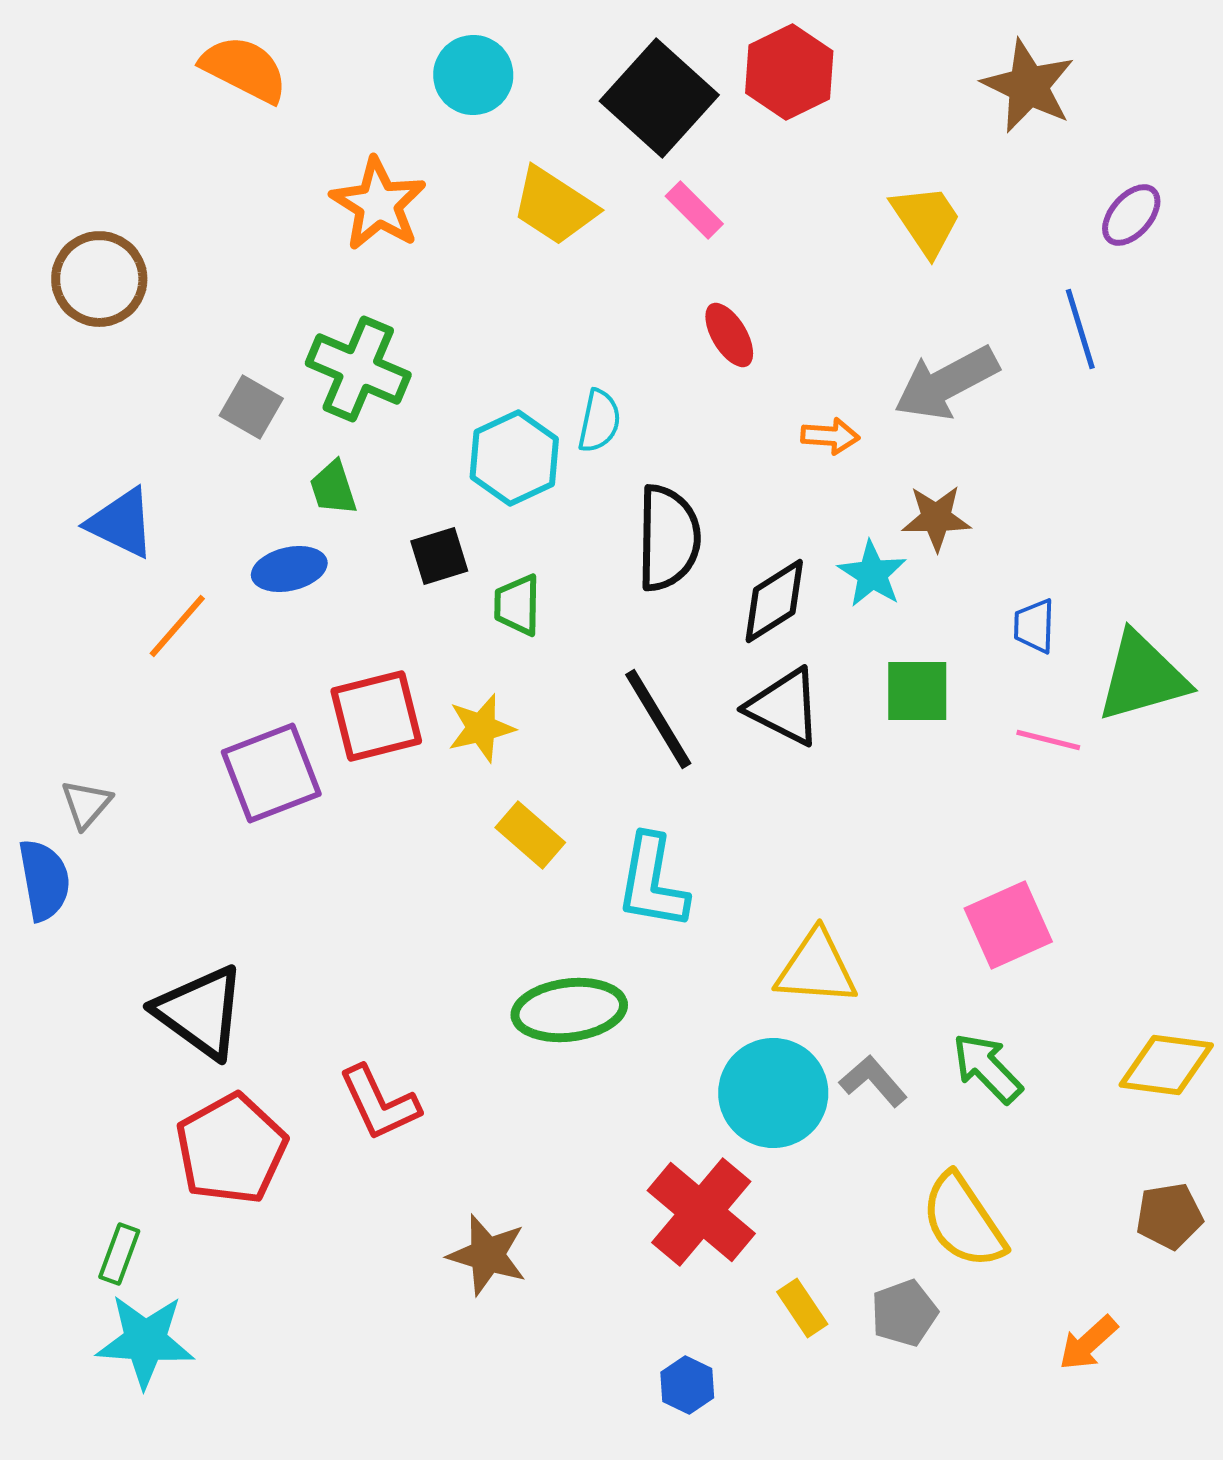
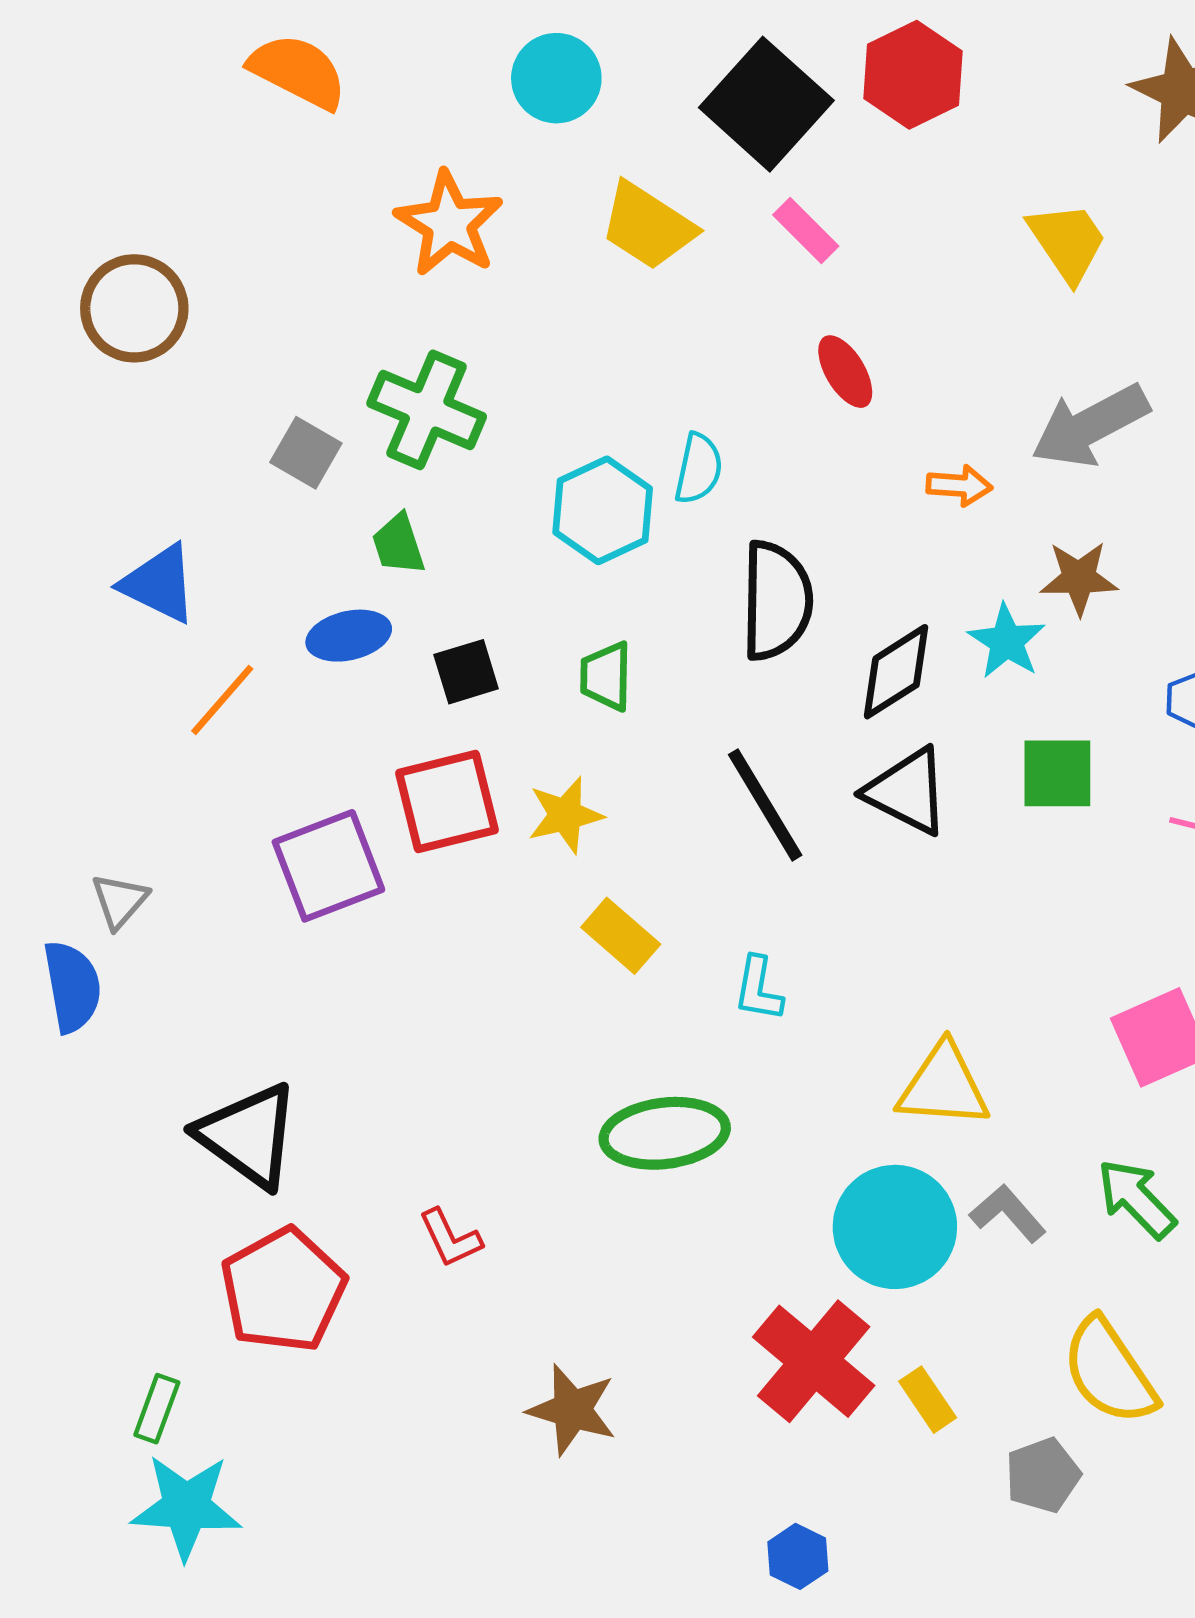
black square: (439, 556) -> (466, 672), moved
cyan L-shape: (652, 882) -> (758, 989), size x0.6
red L-shape: (379, 1103) -> (450, 1238), size x0.7
yellow rectangle: (802, 1308) -> (928, 1400), moved

